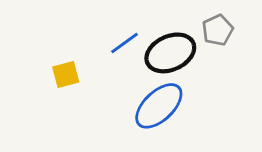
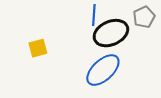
blue line: (125, 43) -> (94, 15), moved, turned -50

